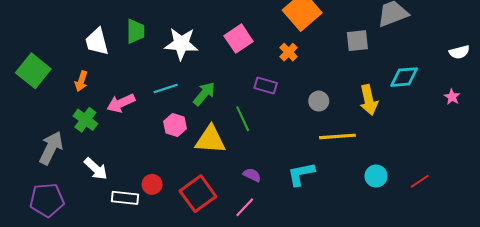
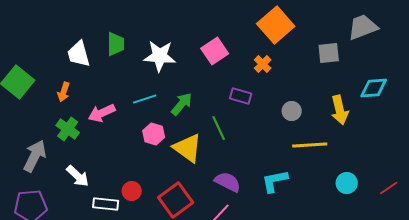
yellow triangle: (210, 140) -> (188, 148), turned 32
purple semicircle: (252, 175) -> (228, 182), size x1.5

